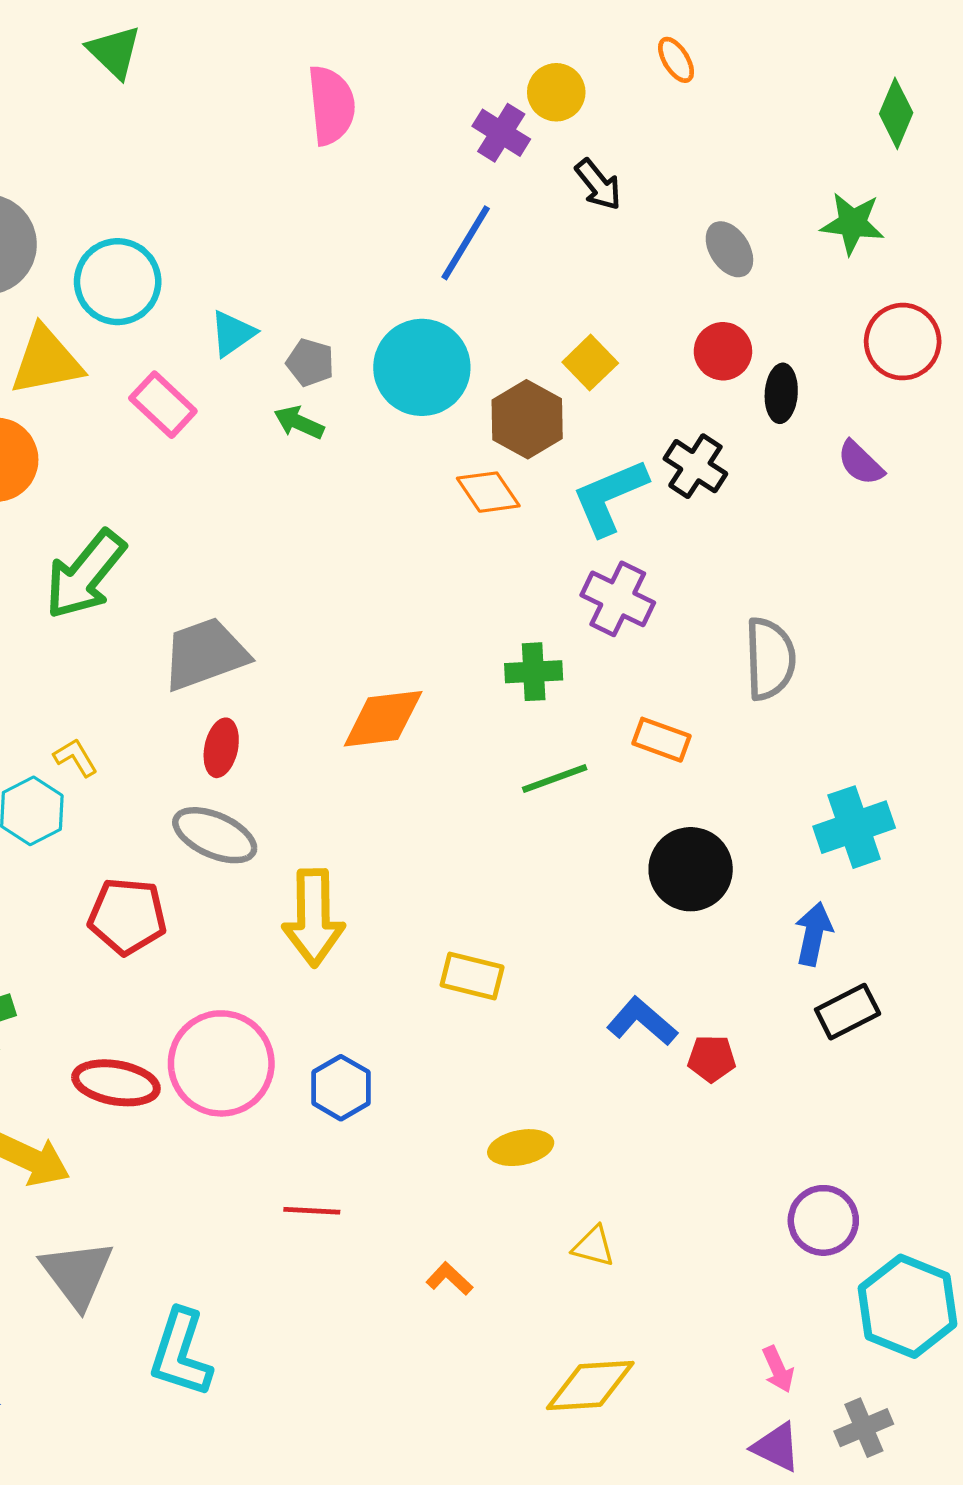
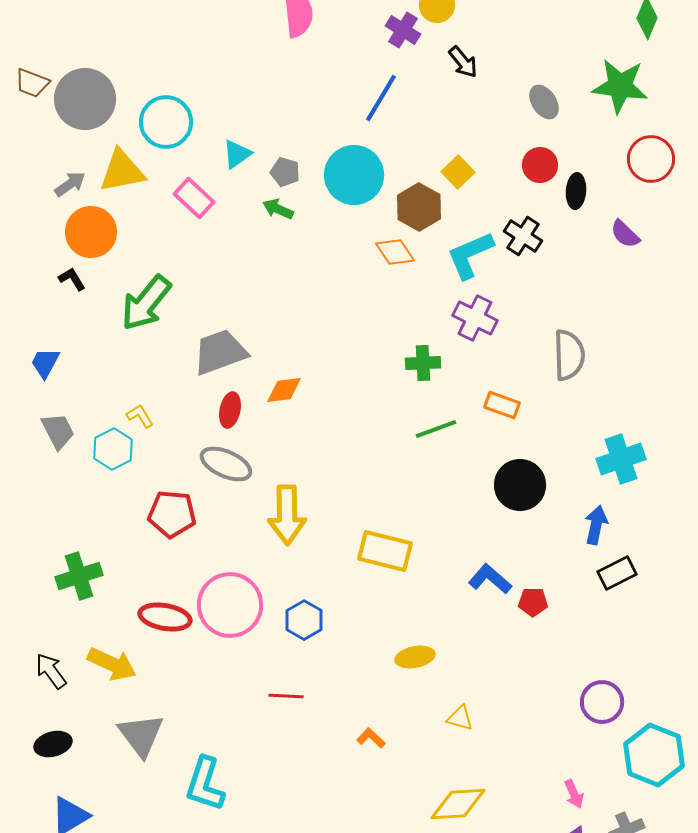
green star: (852, 223) -> (620, 86), size x1.4
orange diamond: (383, 719) -> (284, 390), moved, size x0.7
yellow rectangle: (472, 976) -> (385, 551), size x1.4

